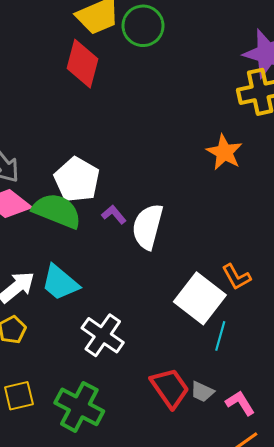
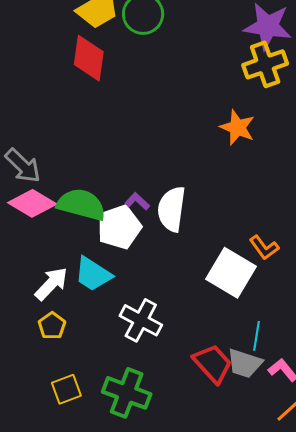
white pentagon: (77, 180) -> (119, 227), moved, turned 30
cyan line: (220, 336) -> (257, 336), moved
gray trapezoid: (202, 392) -> (245, 363), size x1.5

